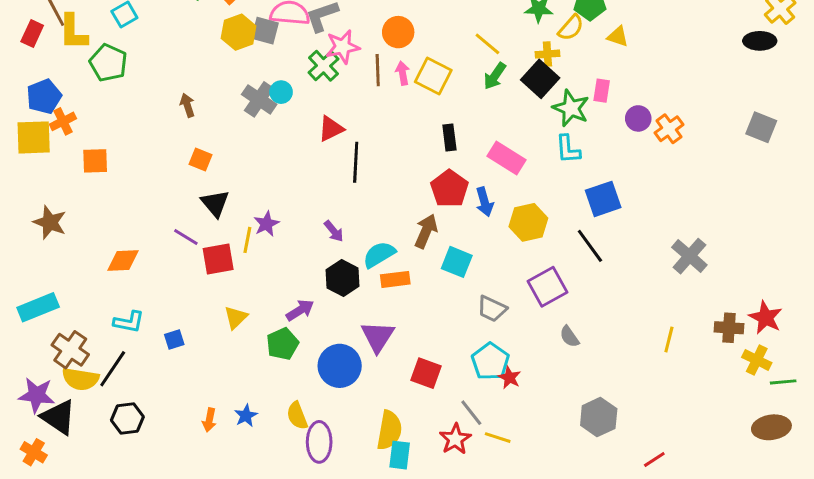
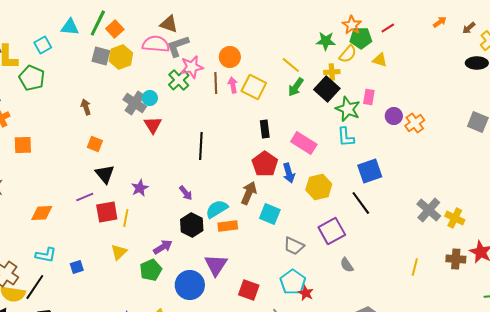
gray square: (265, 31) -> (101, 56), moved
red triangle: (331, 129) -> (153, 125), moved, turned -36
purple line: (186, 237) -> (85, 197), turned -54
yellow line: (247, 240) -> (126, 218), moved
yellow cross: (757, 360) -> (455, 218), moved

